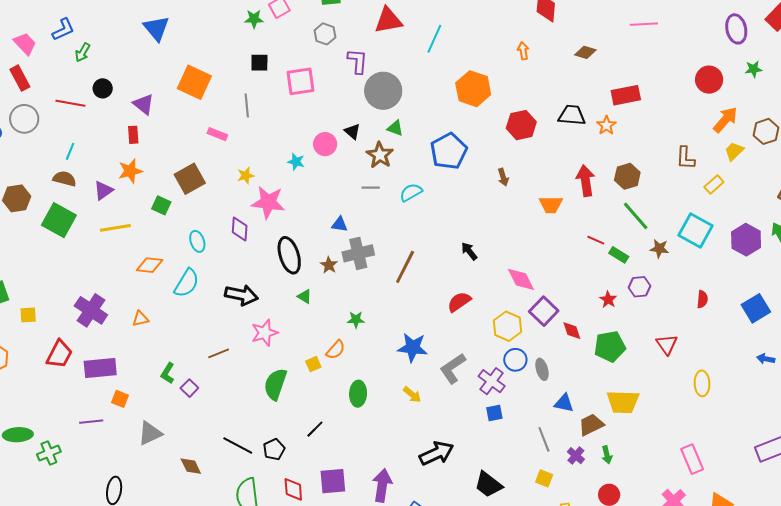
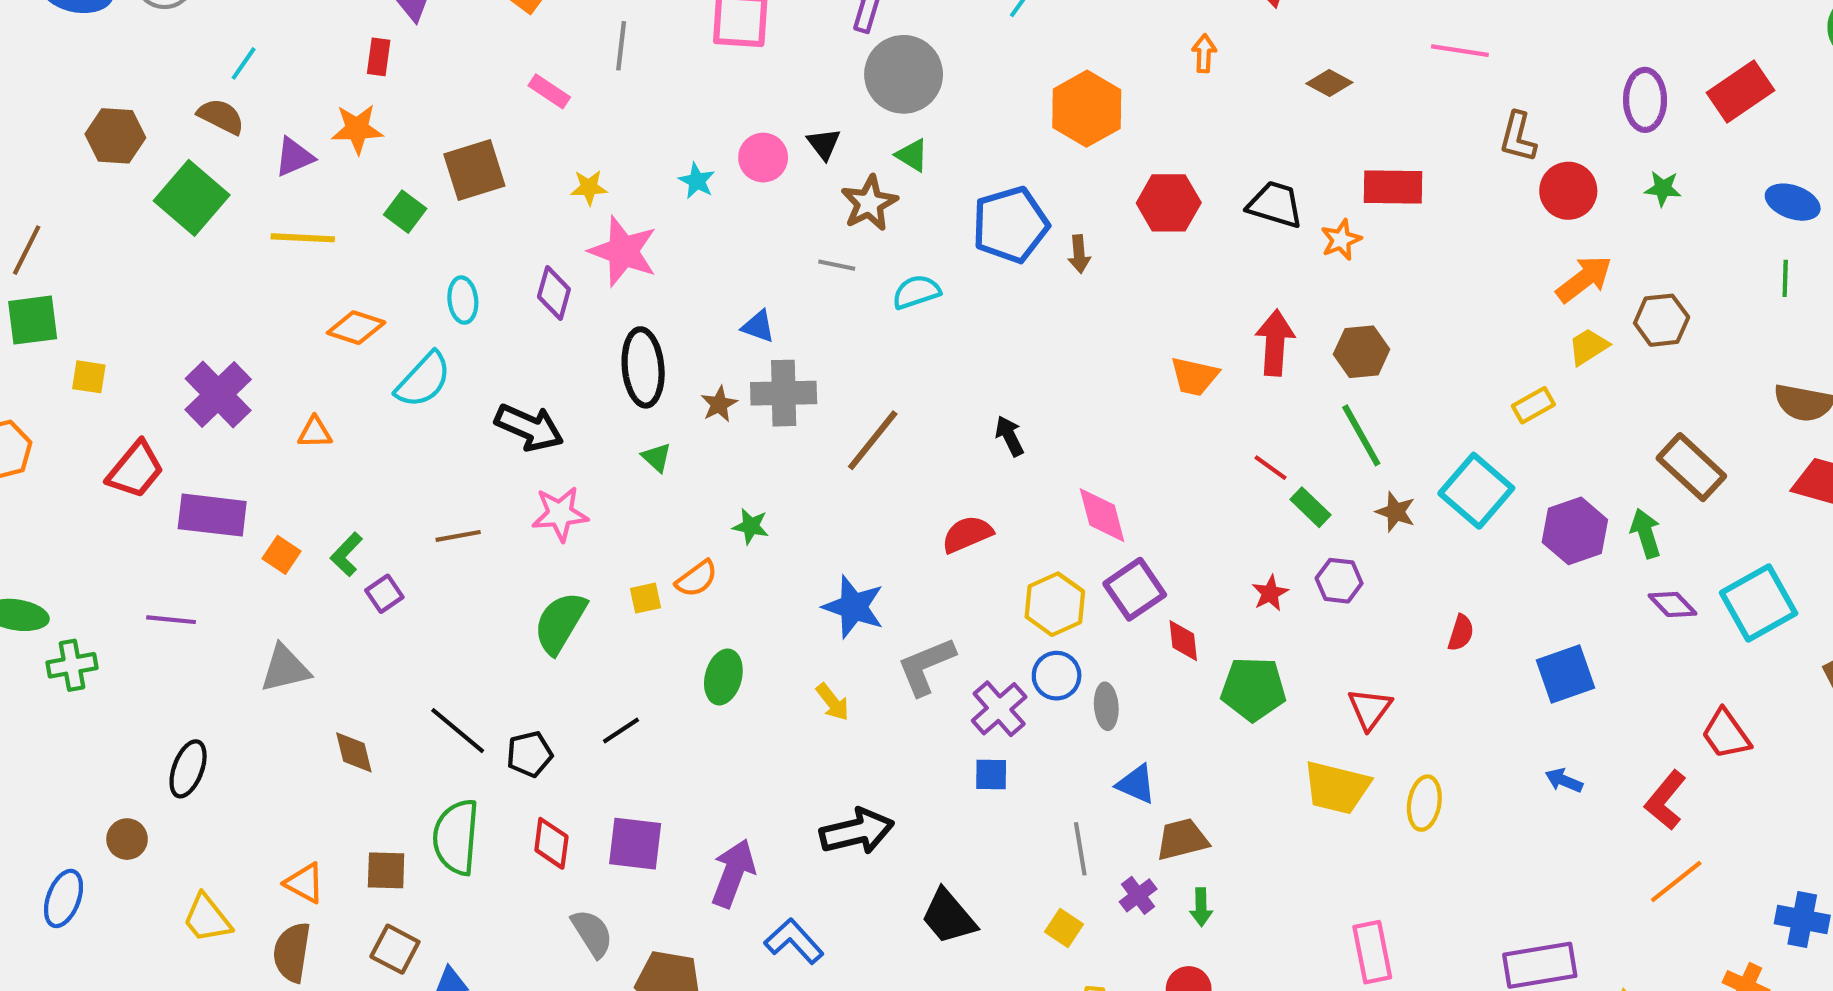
brown L-shape: (685, 158) -> (1518, 137), moved
brown arrow: (503, 177) -> (1079, 254), moved
orange square: (120, 399) -> (281, 555), moved
yellow trapezoid: (623, 402) -> (1337, 788), moved

